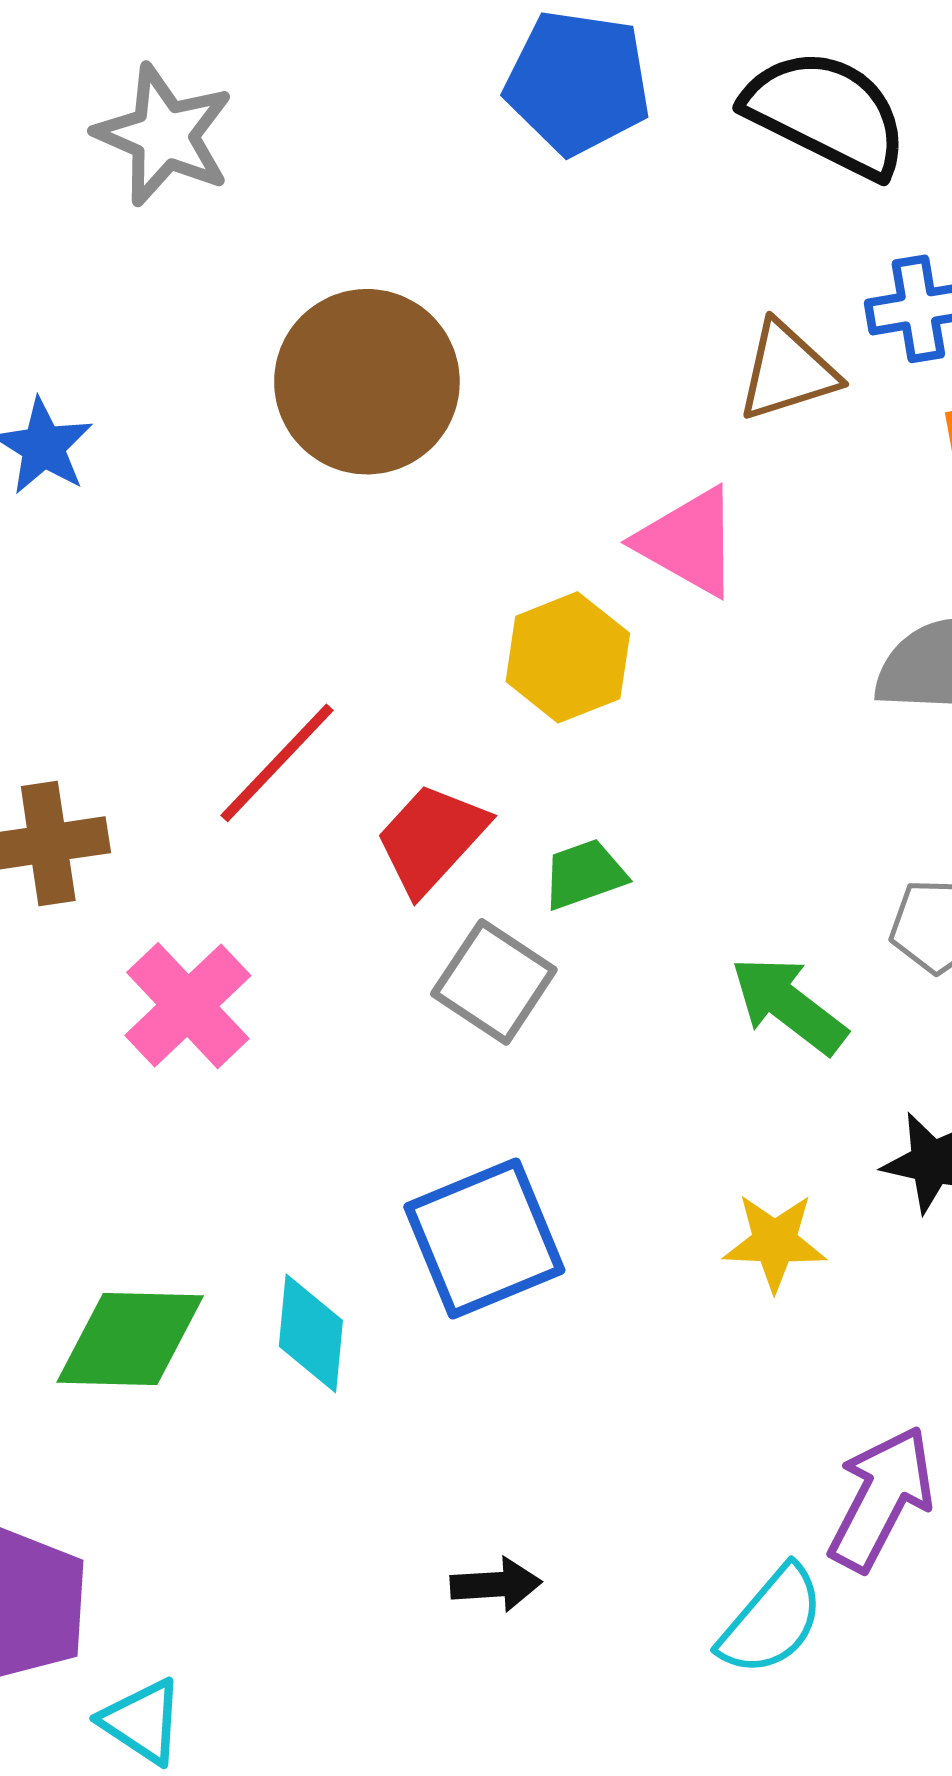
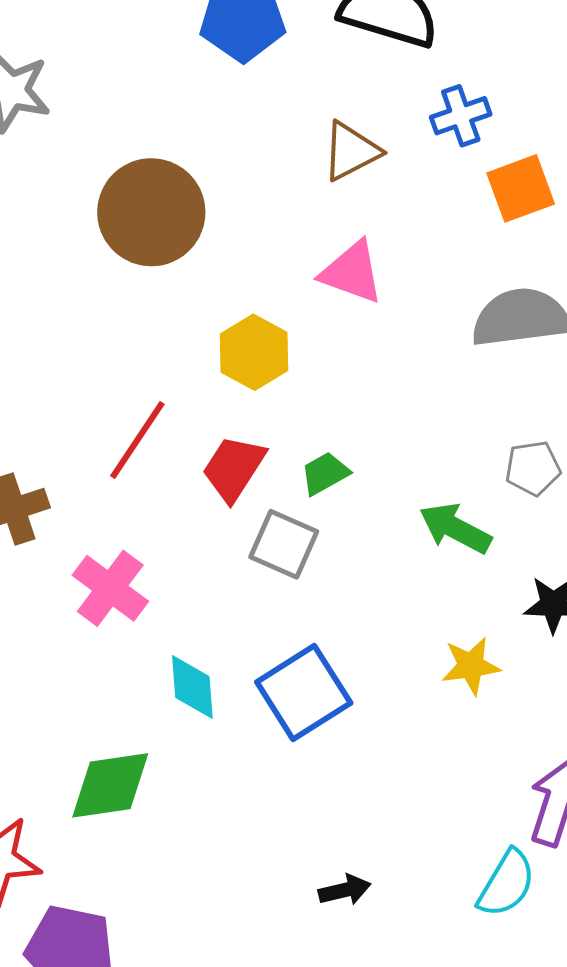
brown triangle: (787, 371) -> (351, 151), moved
yellow hexagon: (568, 657) -> (254, 352), moved
cyan diamond: (311, 1333) -> (192, 687), moved

